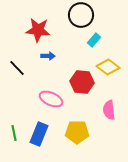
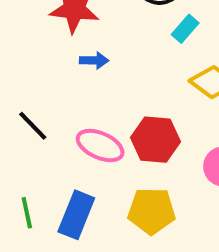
black line: (17, 68) -> (33, 126), moved
red hexagon: (82, 82) -> (155, 140), moved

